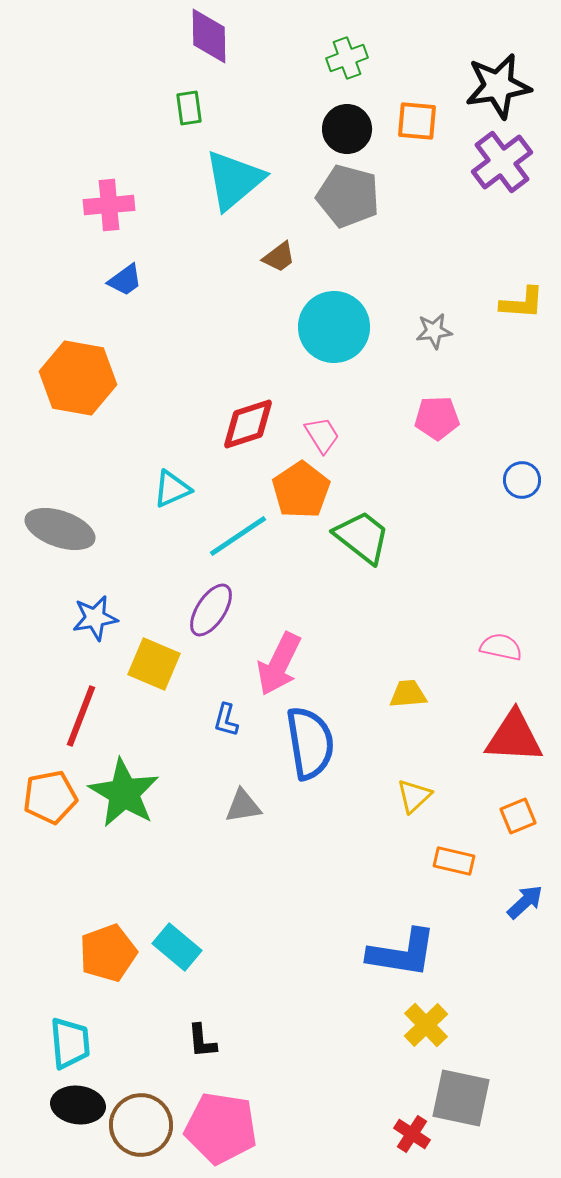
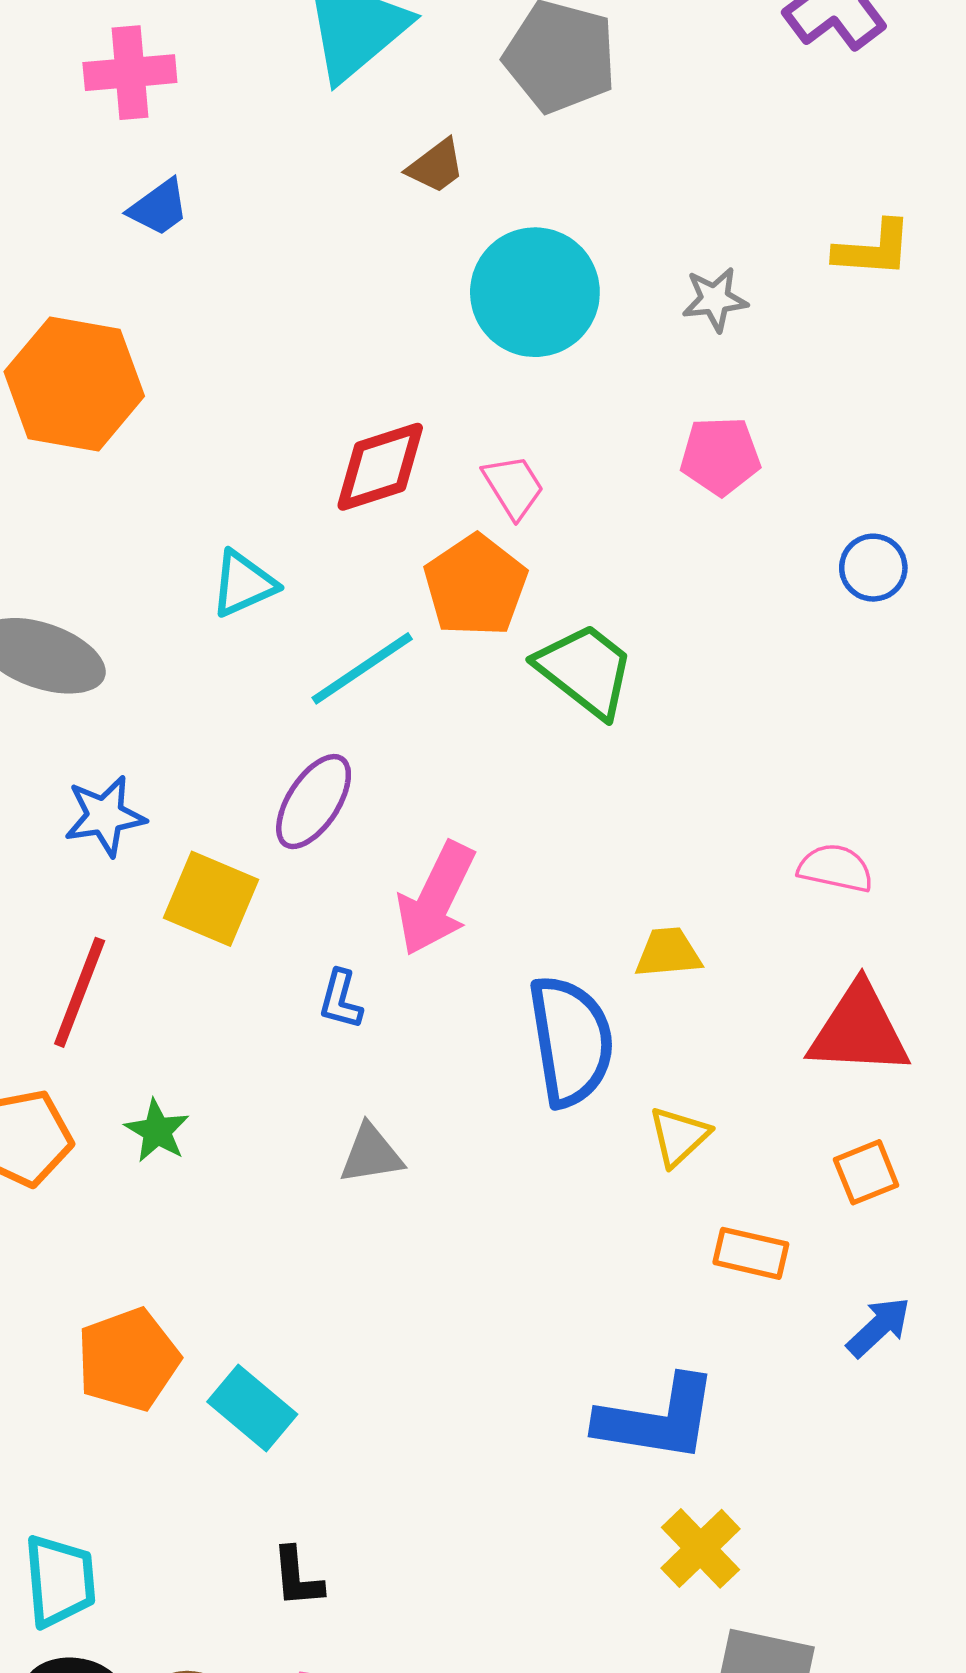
blue semicircle: (310, 743) -> (571, 1041), moved
green star: (124, 793) -> (157, 1131), size x0.5
orange pentagon: (108, 953) -> (128, 1359), moved

